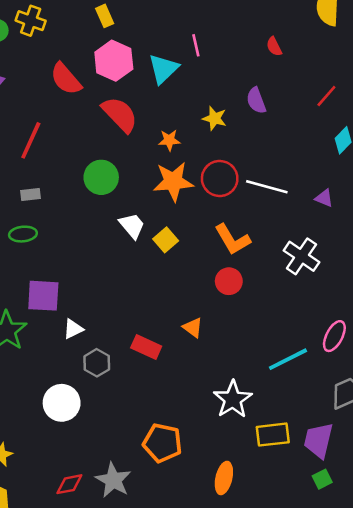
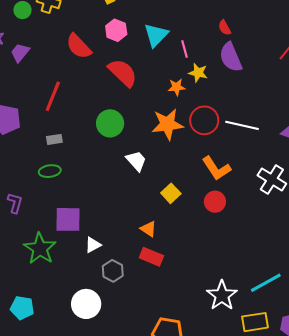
pink line: (196, 45) -> (185, 49), moved
red semicircle: (274, 47) -> (225, 28), moved
pink hexagon: (114, 61) -> (116, 30), size x0.7
purple semicircle: (256, 101) -> (231, 57), size x1.4
orange star: (169, 140) -> (177, 87), moved
yellow square: (166, 240) -> (171, 193), moved
orange triangle: (193, 328) -> (148, 229), moved
cyan line: (288, 359) -> (266, 283), moved

